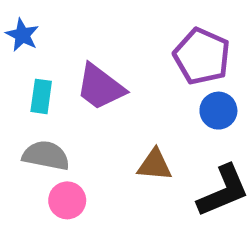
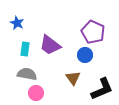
blue circle: (218, 111) -> (85, 55), moved
brown triangle: (155, 165) -> (73, 78), turned 49

